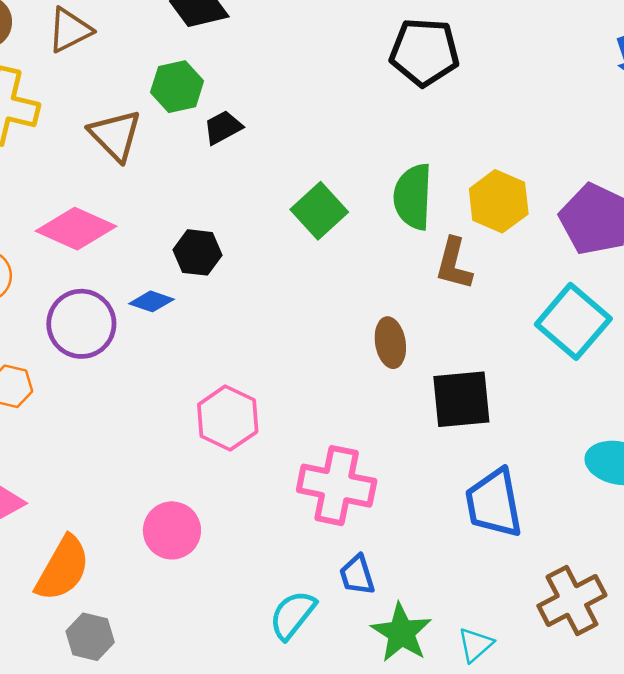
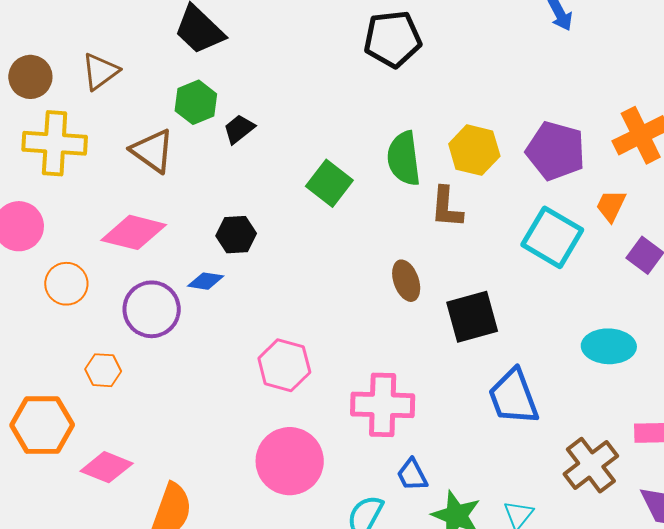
pink circle: (172, 530) -> (290, 461), moved, size x1.4

